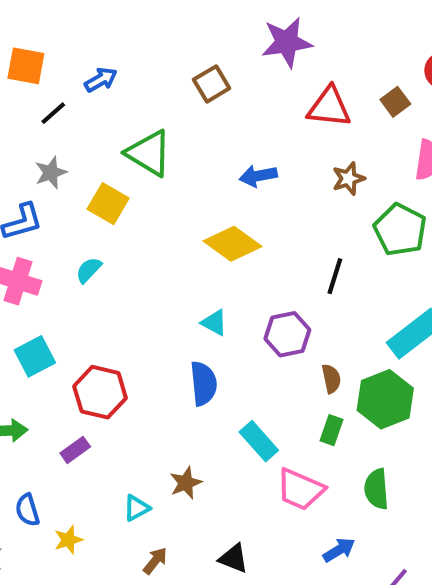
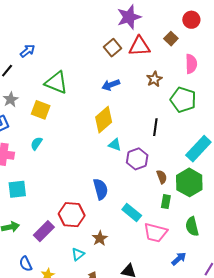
purple star: (287, 42) -> (129, 17), moved
brown square: (212, 84) -> (113, 48), moved
yellow diamond: (232, 244) -> (104, 120), turned -68
cyan triangle: (214, 323) -> (115, 145), moved
cyan square: (35, 356) -> (17, 189), turned 30
red hexagon: (100, 392) -> (72, 215), moved
purple rectangle: (75, 450) -> (44, 231), size x1.5

